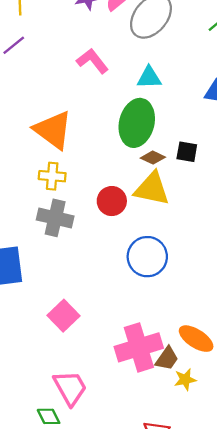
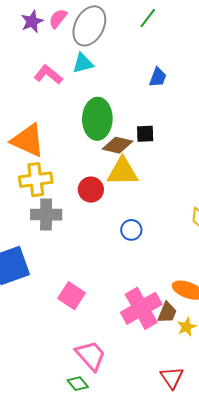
cyan triangle: (149, 78) -> (83, 63), moved
brown diamond: (153, 158) -> (117, 145), size x1.4
yellow cross: (52, 176) -> (36, 180), size x1.4
blue circle: (147, 257) -> (131, 230), size x0.6

